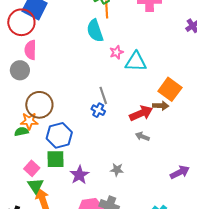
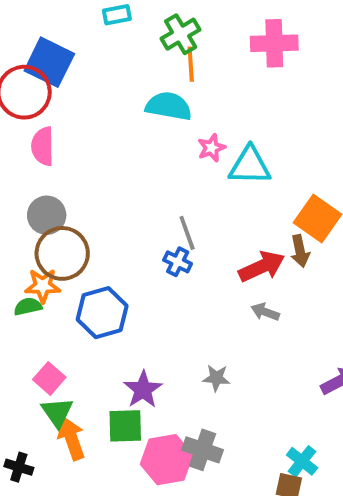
cyan semicircle: (95, 31) -> (169, 106), turned 120
gray circle: (20, 70) -> (47, 215), moved
brown arrow: (161, 106) -> (300, 251), turned 77
green square: (55, 159) -> (125, 426), moved

